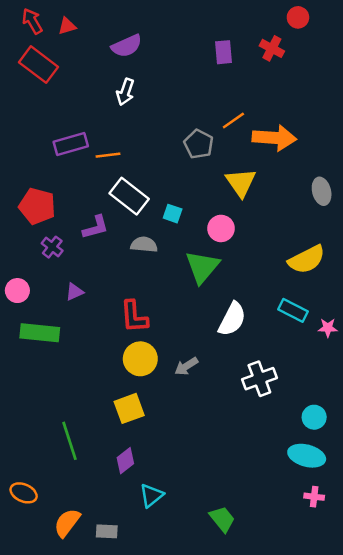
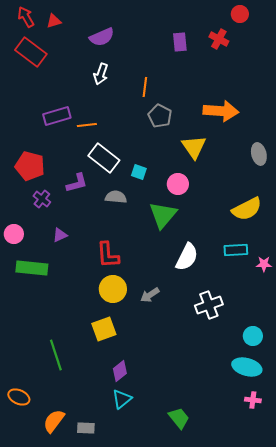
orange line: (233, 120) -> (145, 87), moved, turned -48
cyan rectangle: (293, 310) -> (236, 250), turned -30
purple diamond: (125, 461) -> (120, 371), moved

